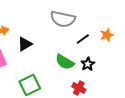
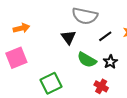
black triangle: (25, 44) -> (68, 37), moved, turned -35

